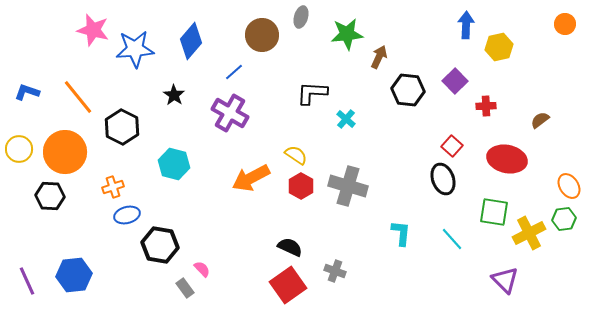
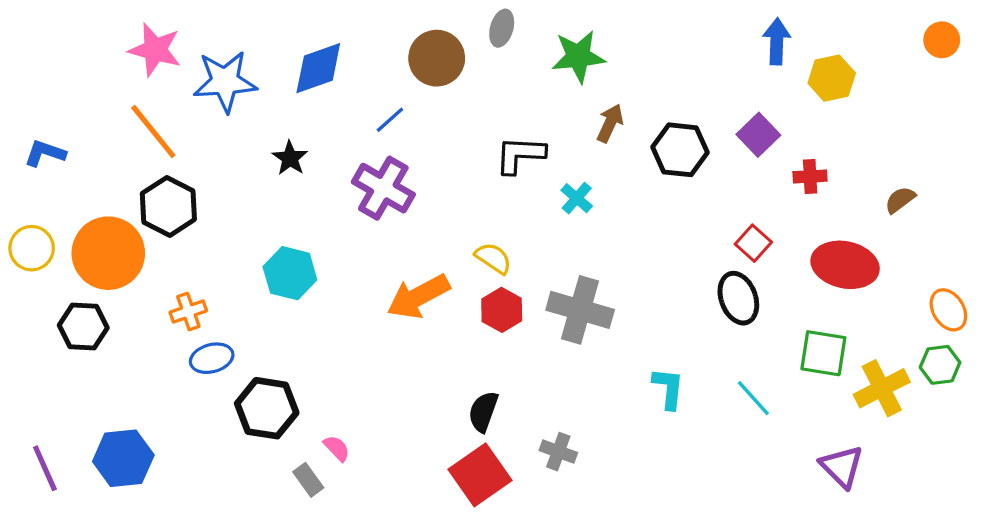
blue diamond: (191, 41) -> (318, 68), turned 30
brown arrow: (379, 57) -> (610, 123), moved
orange line: (78, 97) -> (153, 131), moved
black hexagon: (122, 127) -> (168, 206), moved
black semicircle: (290, 247) -> (483, 412), turned -95

